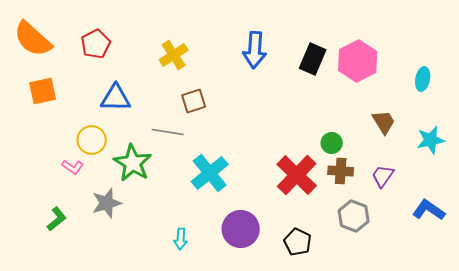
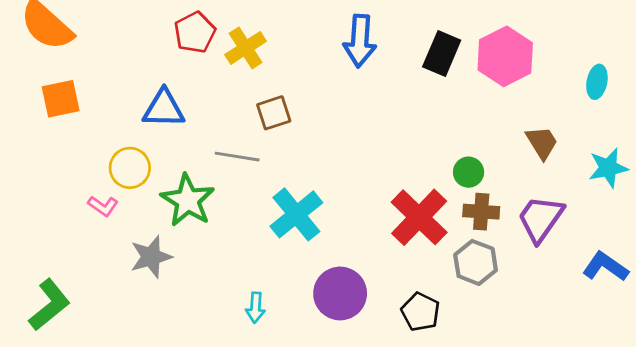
red pentagon: (96, 44) -> (195, 32), moved
purple trapezoid: (383, 176) -> (540, 219), size x1.5
gray hexagon: (354, 216) -> (476, 262), moved
green L-shape: (57, 219) -> (49, 305), moved, size x1.5

